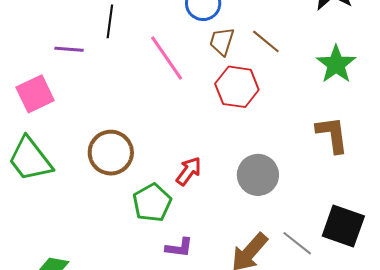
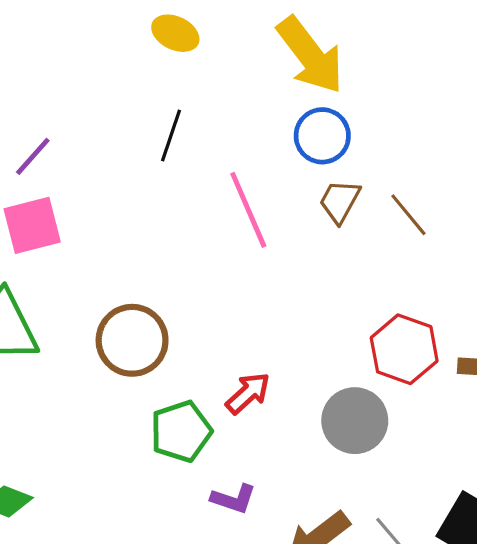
purple line: (69, 49) -> (33, 156), moved, turned -64
red hexagon: (237, 87) -> (404, 349), moved
purple L-shape: (179, 248) -> (234, 499), moved

